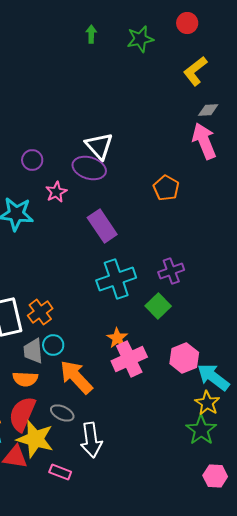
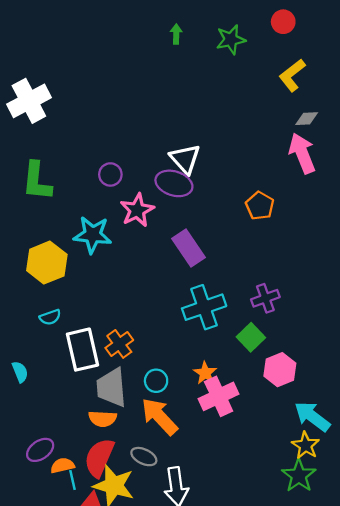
pink star: (56, 192) -> (137, 210), size x1.4
cyan circle: (53, 345) -> (156, 381), moved
gray trapezoid: (33, 351) -> (111, 387), size x1.4
pink hexagon: (184, 358) -> (280, 370), moved

